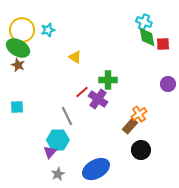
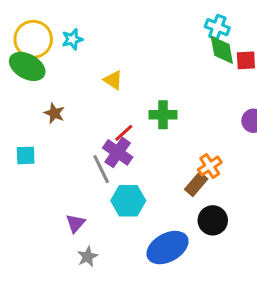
brown star: (18, 65) -> (54, 113), moved
purple cross: (98, 99) -> (118, 152), moved
cyan hexagon: (58, 140) -> (128, 201), moved
blue ellipse: (96, 169) -> (167, 248), moved

